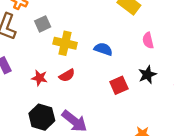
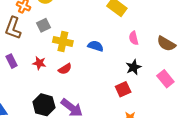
red star: (40, 78) -> (39, 63), moved
red square: (119, 85) -> (123, 89), moved

